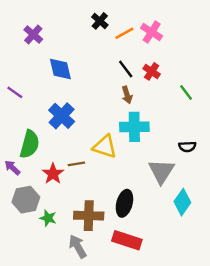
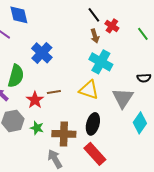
blue diamond: (60, 69) -> (19, 15), moved
red cross: (152, 71) -> (112, 26), moved
cyan cross: (134, 127) -> (101, 62), turned 30
yellow triangle: (105, 147) -> (89, 90), moved
green star: (48, 218) -> (37, 128), moved
red rectangle: (127, 240) -> (95, 154), turned 30

